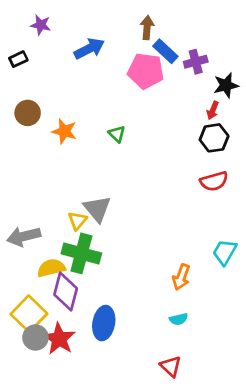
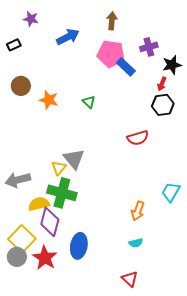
blue rectangle: (165, 51) -> (126, 67), moved
red semicircle: (214, 181) -> (138, 138), moved
gray circle: (35, 337) -> (17, 257), moved

